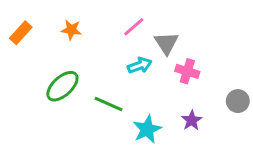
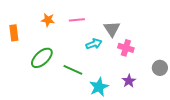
pink line: (134, 27) -> (77, 20), moved, turned 35
orange rectangle: (21, 33) -> (14, 33), moved, turned -49

